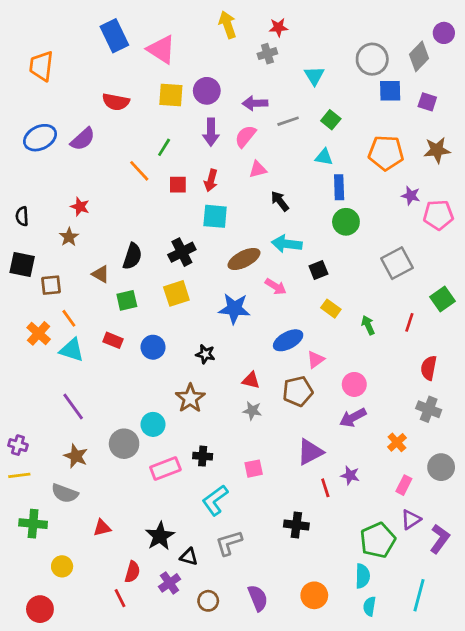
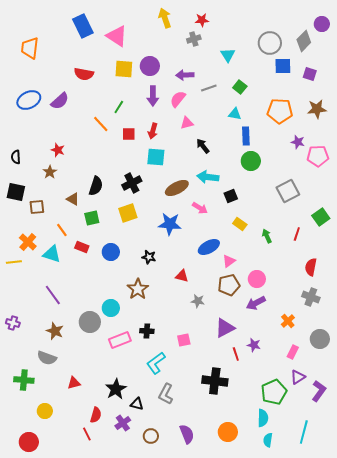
orange line: (69, 318) -> (62, 230), moved
brown pentagon: (298, 391) -> (229, 285), moved
gray star: (252, 411) -> (198, 301), moved
yellow line: (19, 475) -> (14, 262), moved
black cross: (296, 525) -> (215, 381), size x1.4
gray L-shape: (229, 543) -> (166, 394), turned -45

